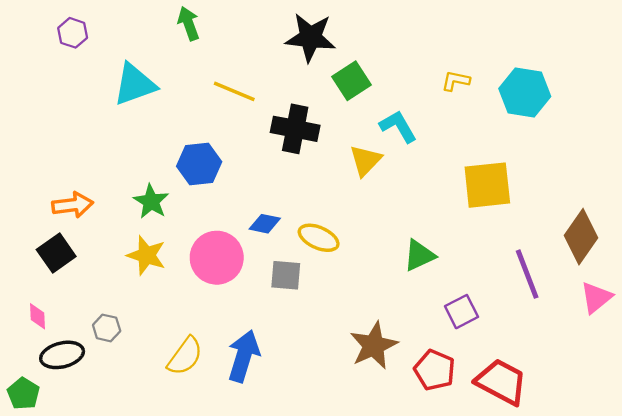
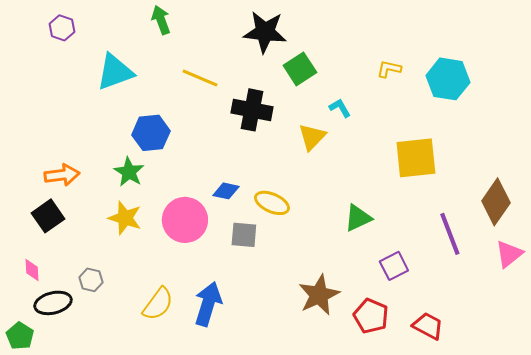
cyan L-shape: (398, 127) -> (340, 108), size x0.7
blue hexagon: (199, 164) -> (151, 133), moved
red trapezoid: (501, 382) -> (428, 326), size x0.7

